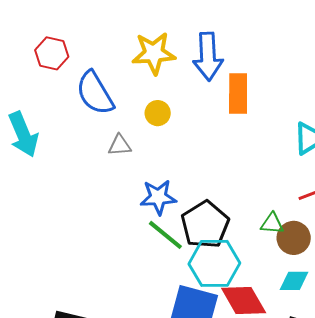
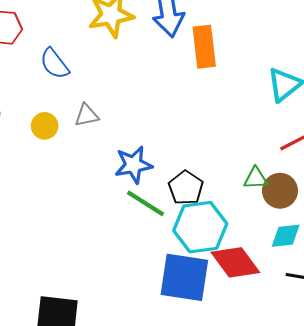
blue semicircle: (95, 93) -> (54, 64), size x0.7
yellow circle: (158, 113) -> (45, 126), moved
black pentagon: (205, 225) -> (186, 188), size x0.7

